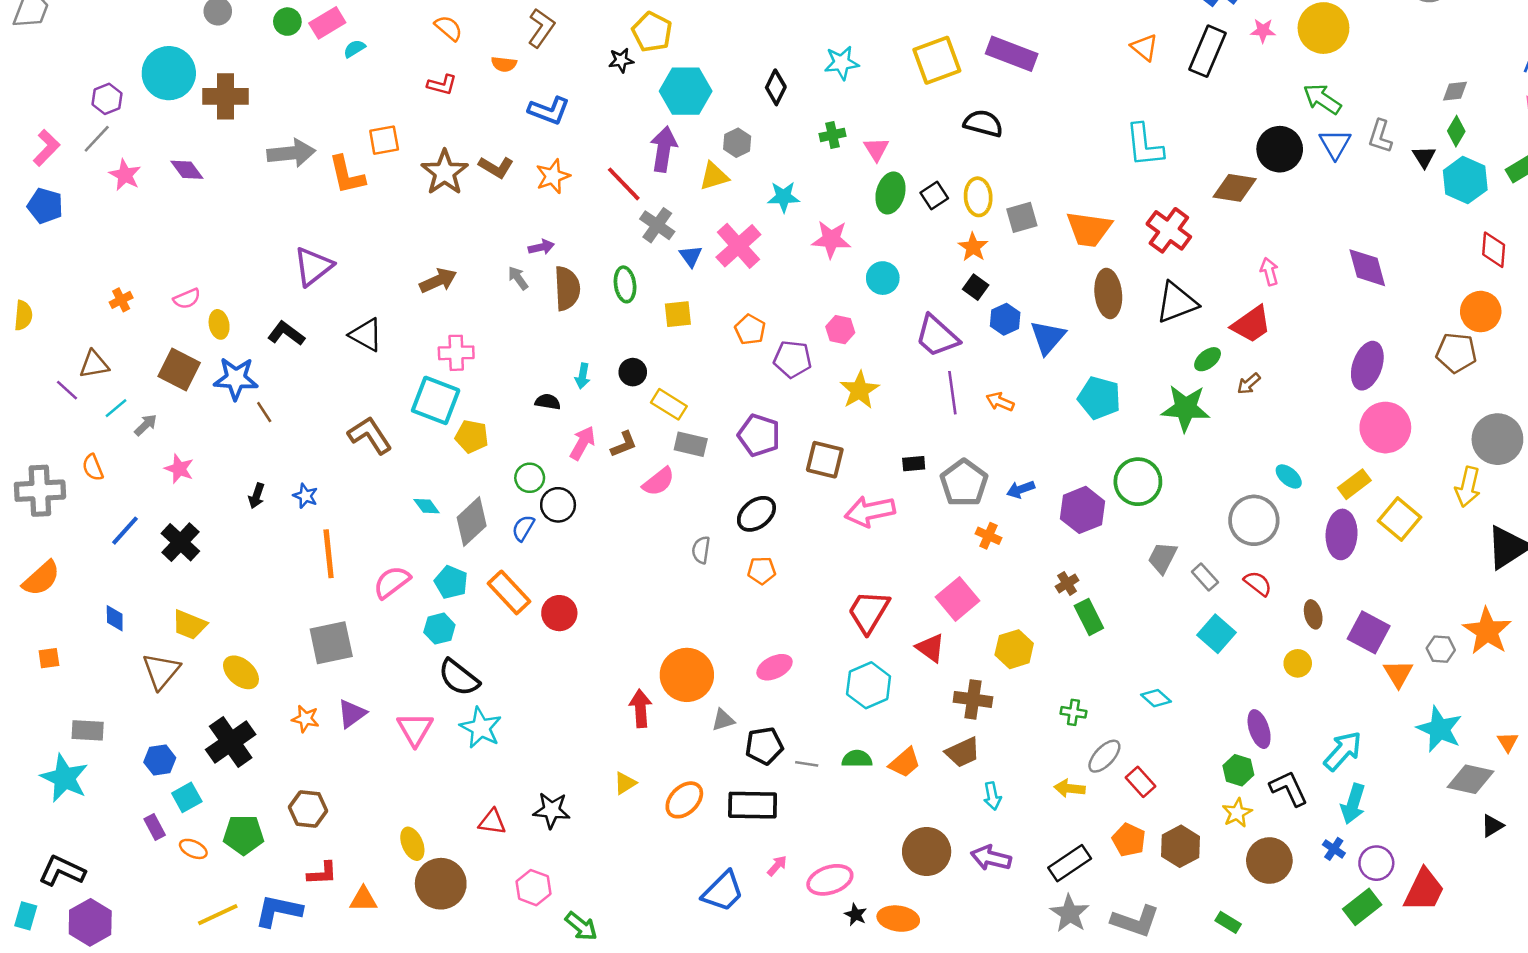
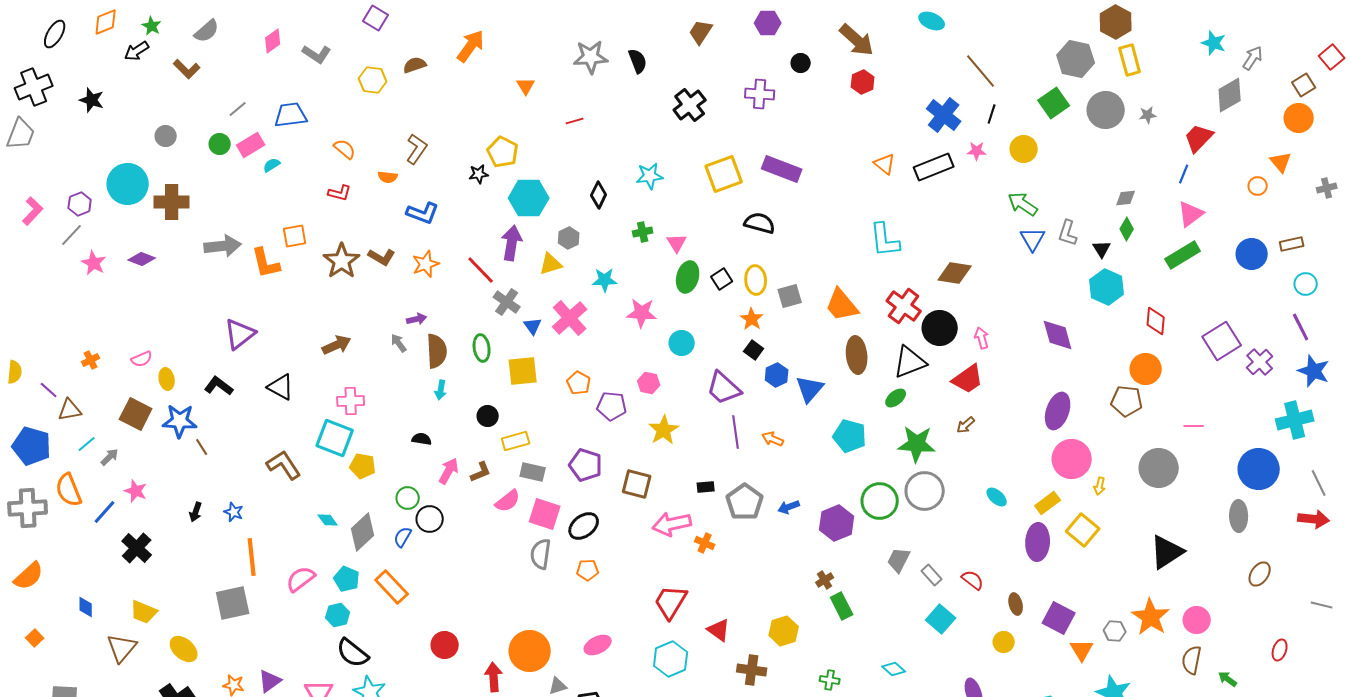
yellow circle: (1323, 28) -> (1024, 149), size x0.7
black rectangle: (1208, 51) -> (934, 167), turned 45
pink L-shape: (46, 148) -> (33, 211), moved
black circle: (1280, 149) -> (940, 328), moved
purple diamond: (187, 170) -> (142, 259), turned -32
cyan hexagon: (1465, 180) -> (1107, 287), moved
blue pentagon: (45, 206) -> (32, 446), moved, size x1.4
orange trapezoid: (1089, 229) -> (842, 305), turned 42
yellow square: (678, 314) -> (523, 371), size x1.4
green ellipse: (1208, 359) -> (896, 398), moved
cyan arrow: (582, 376) -> (441, 390), moved
purple line: (67, 390) -> (49, 390), moved
yellow rectangle: (669, 404) -> (516, 441), turned -48
orange semicircle: (93, 467) -> (69, 490), size x1.6
yellow arrow: (1468, 487) -> (1100, 486), moved, size x0.6
gray circle: (1254, 520) -> (925, 491), moved
blue line: (125, 531) -> (105, 512), moved
orange cross: (988, 536) -> (705, 543), moved
gray semicircle: (701, 550) -> (541, 554), size x1.4
pink square: (957, 599) -> (545, 514), moved, turned -32
red circle: (559, 613) -> (445, 645), moved
gray square: (331, 643) -> (233, 603), moved
orange square: (49, 658) -> (35, 638), turned -36

